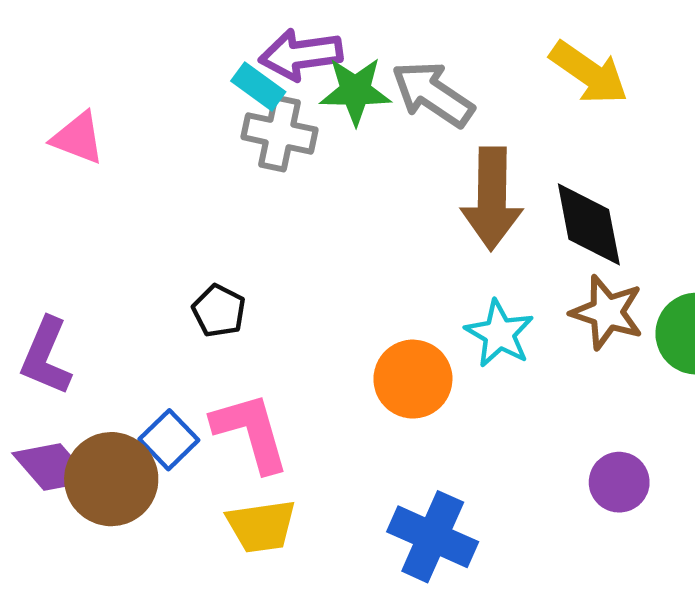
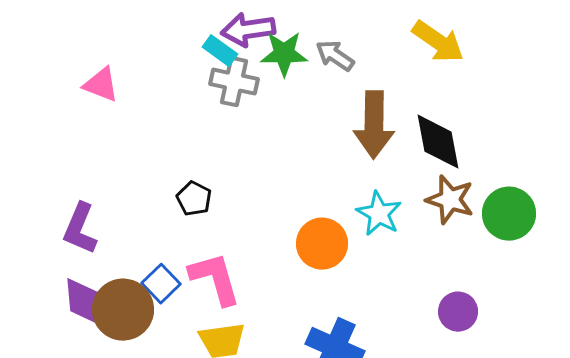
gray arrow: (433, 94) -> (335, 56), size x0.7
purple diamond: (52, 467) -> (84, 302), turned 36

